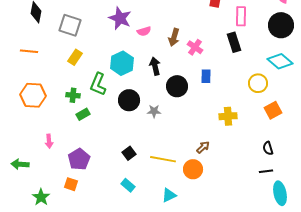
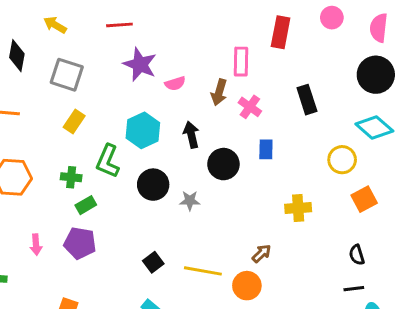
pink rectangle: (241, 16) -> (241, 62), moved
purple pentagon: (79, 159) -> (80, 243), moved, turned -30

